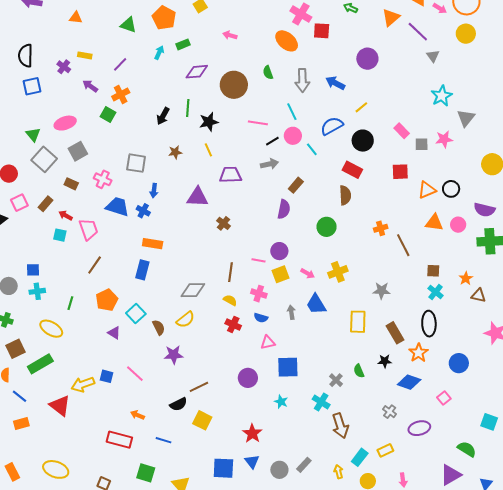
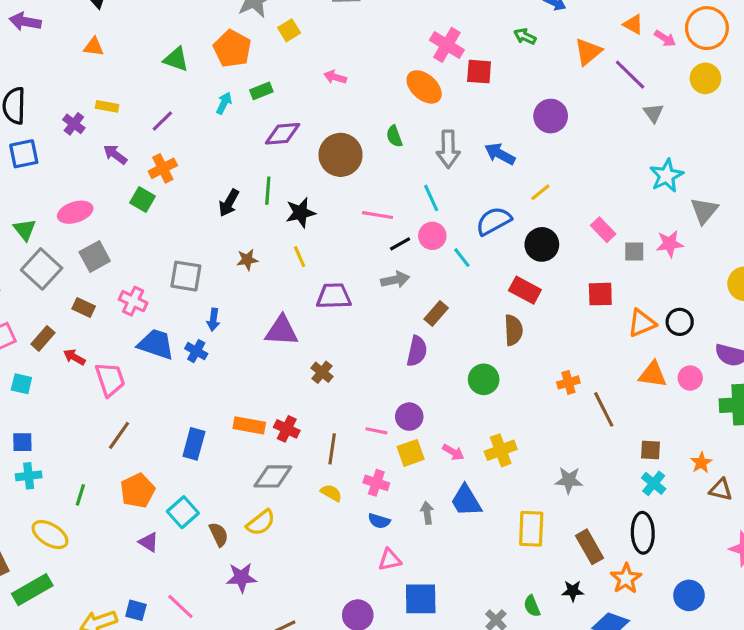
cyan square: (60, 235) -> (21, 384), moved
orange rectangle: (153, 244) -> (249, 425), moved
red cross: (233, 325) -> (287, 429), moved

